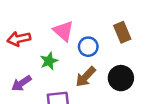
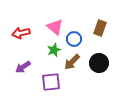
brown rectangle: (122, 32) -> (100, 28), turned 42
green star: (49, 61) -> (54, 50), moved

